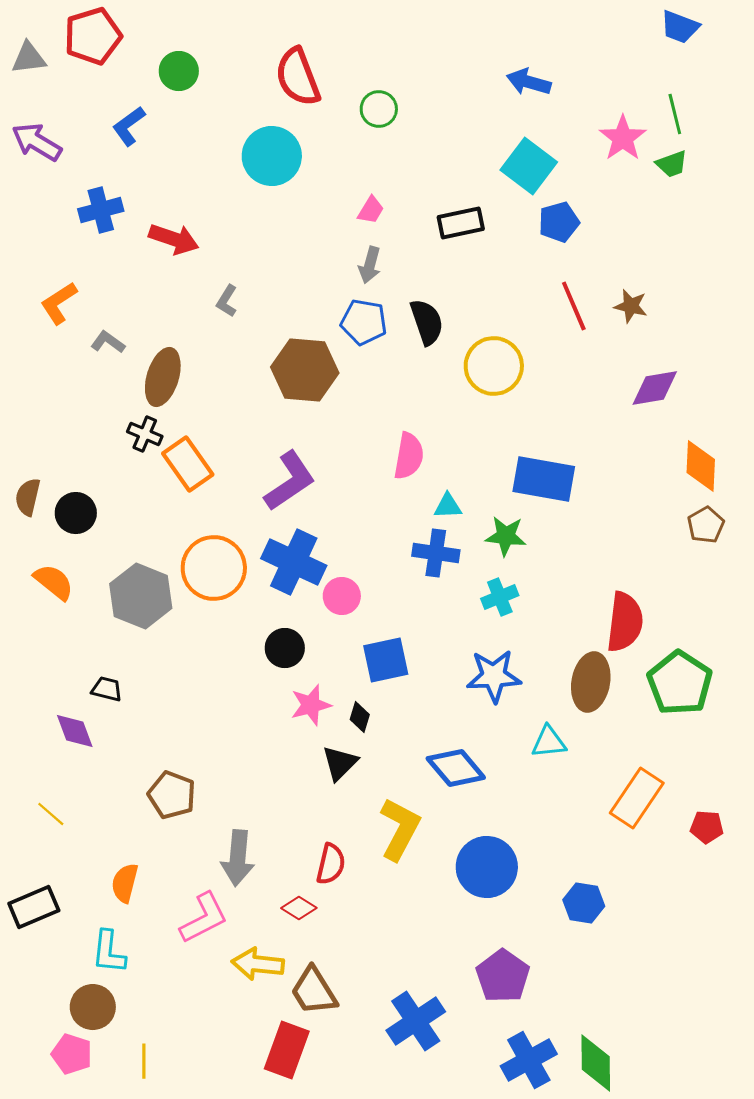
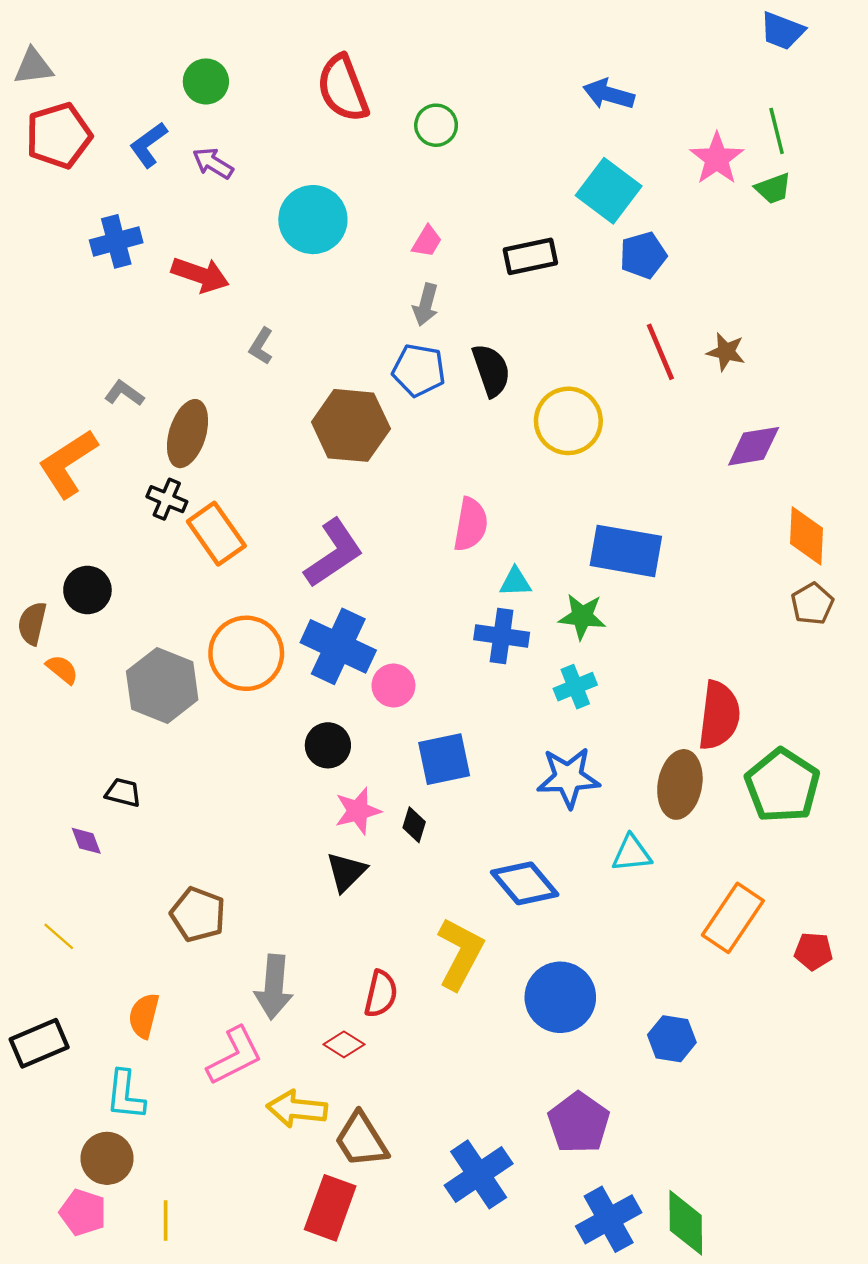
red pentagon: (93, 36) -> (59, 136), moved
purple arrow: (37, 142) -> (213, 163), moved, size x0.7
cyan circle: (272, 156) -> (313, 220), moved
orange L-shape: (59, 303) -> (68, 463), moved, size x1.4
brown semicircle: (28, 497) -> (32, 623), moved
orange semicircle: (54, 582) -> (62, 669), size x0.7
purple diamond: (75, 731) -> (86, 841), size x0.7
black triangle: (340, 763) -> (346, 872), moved

